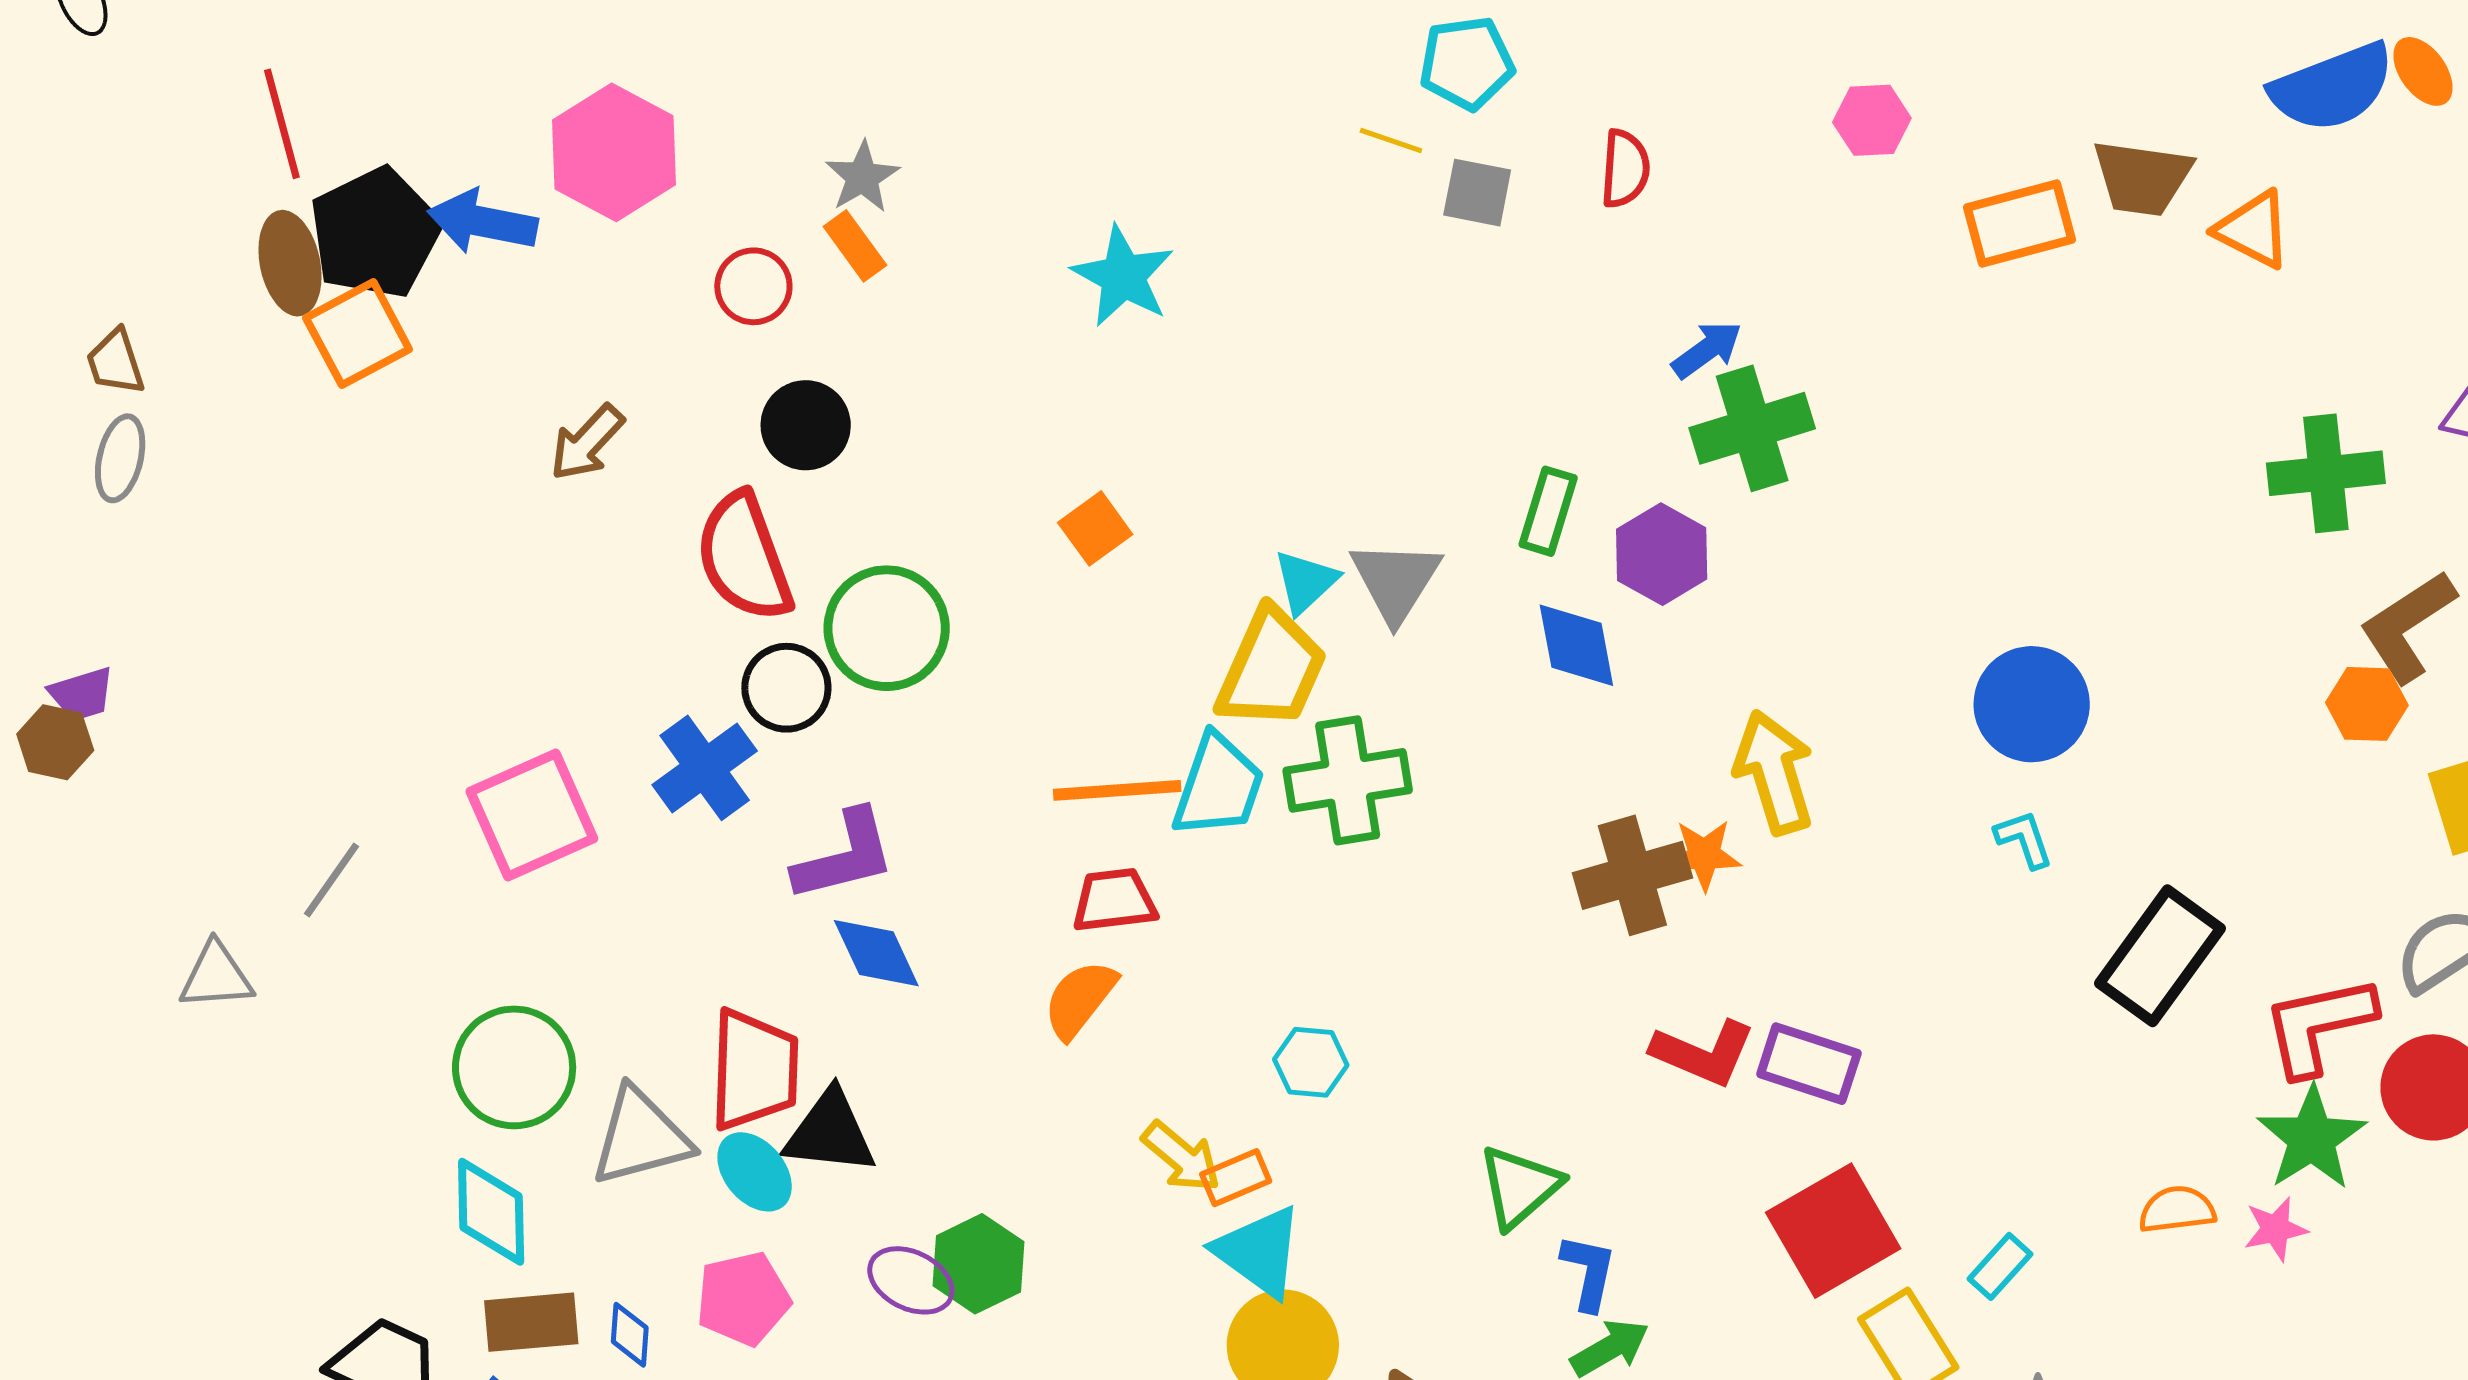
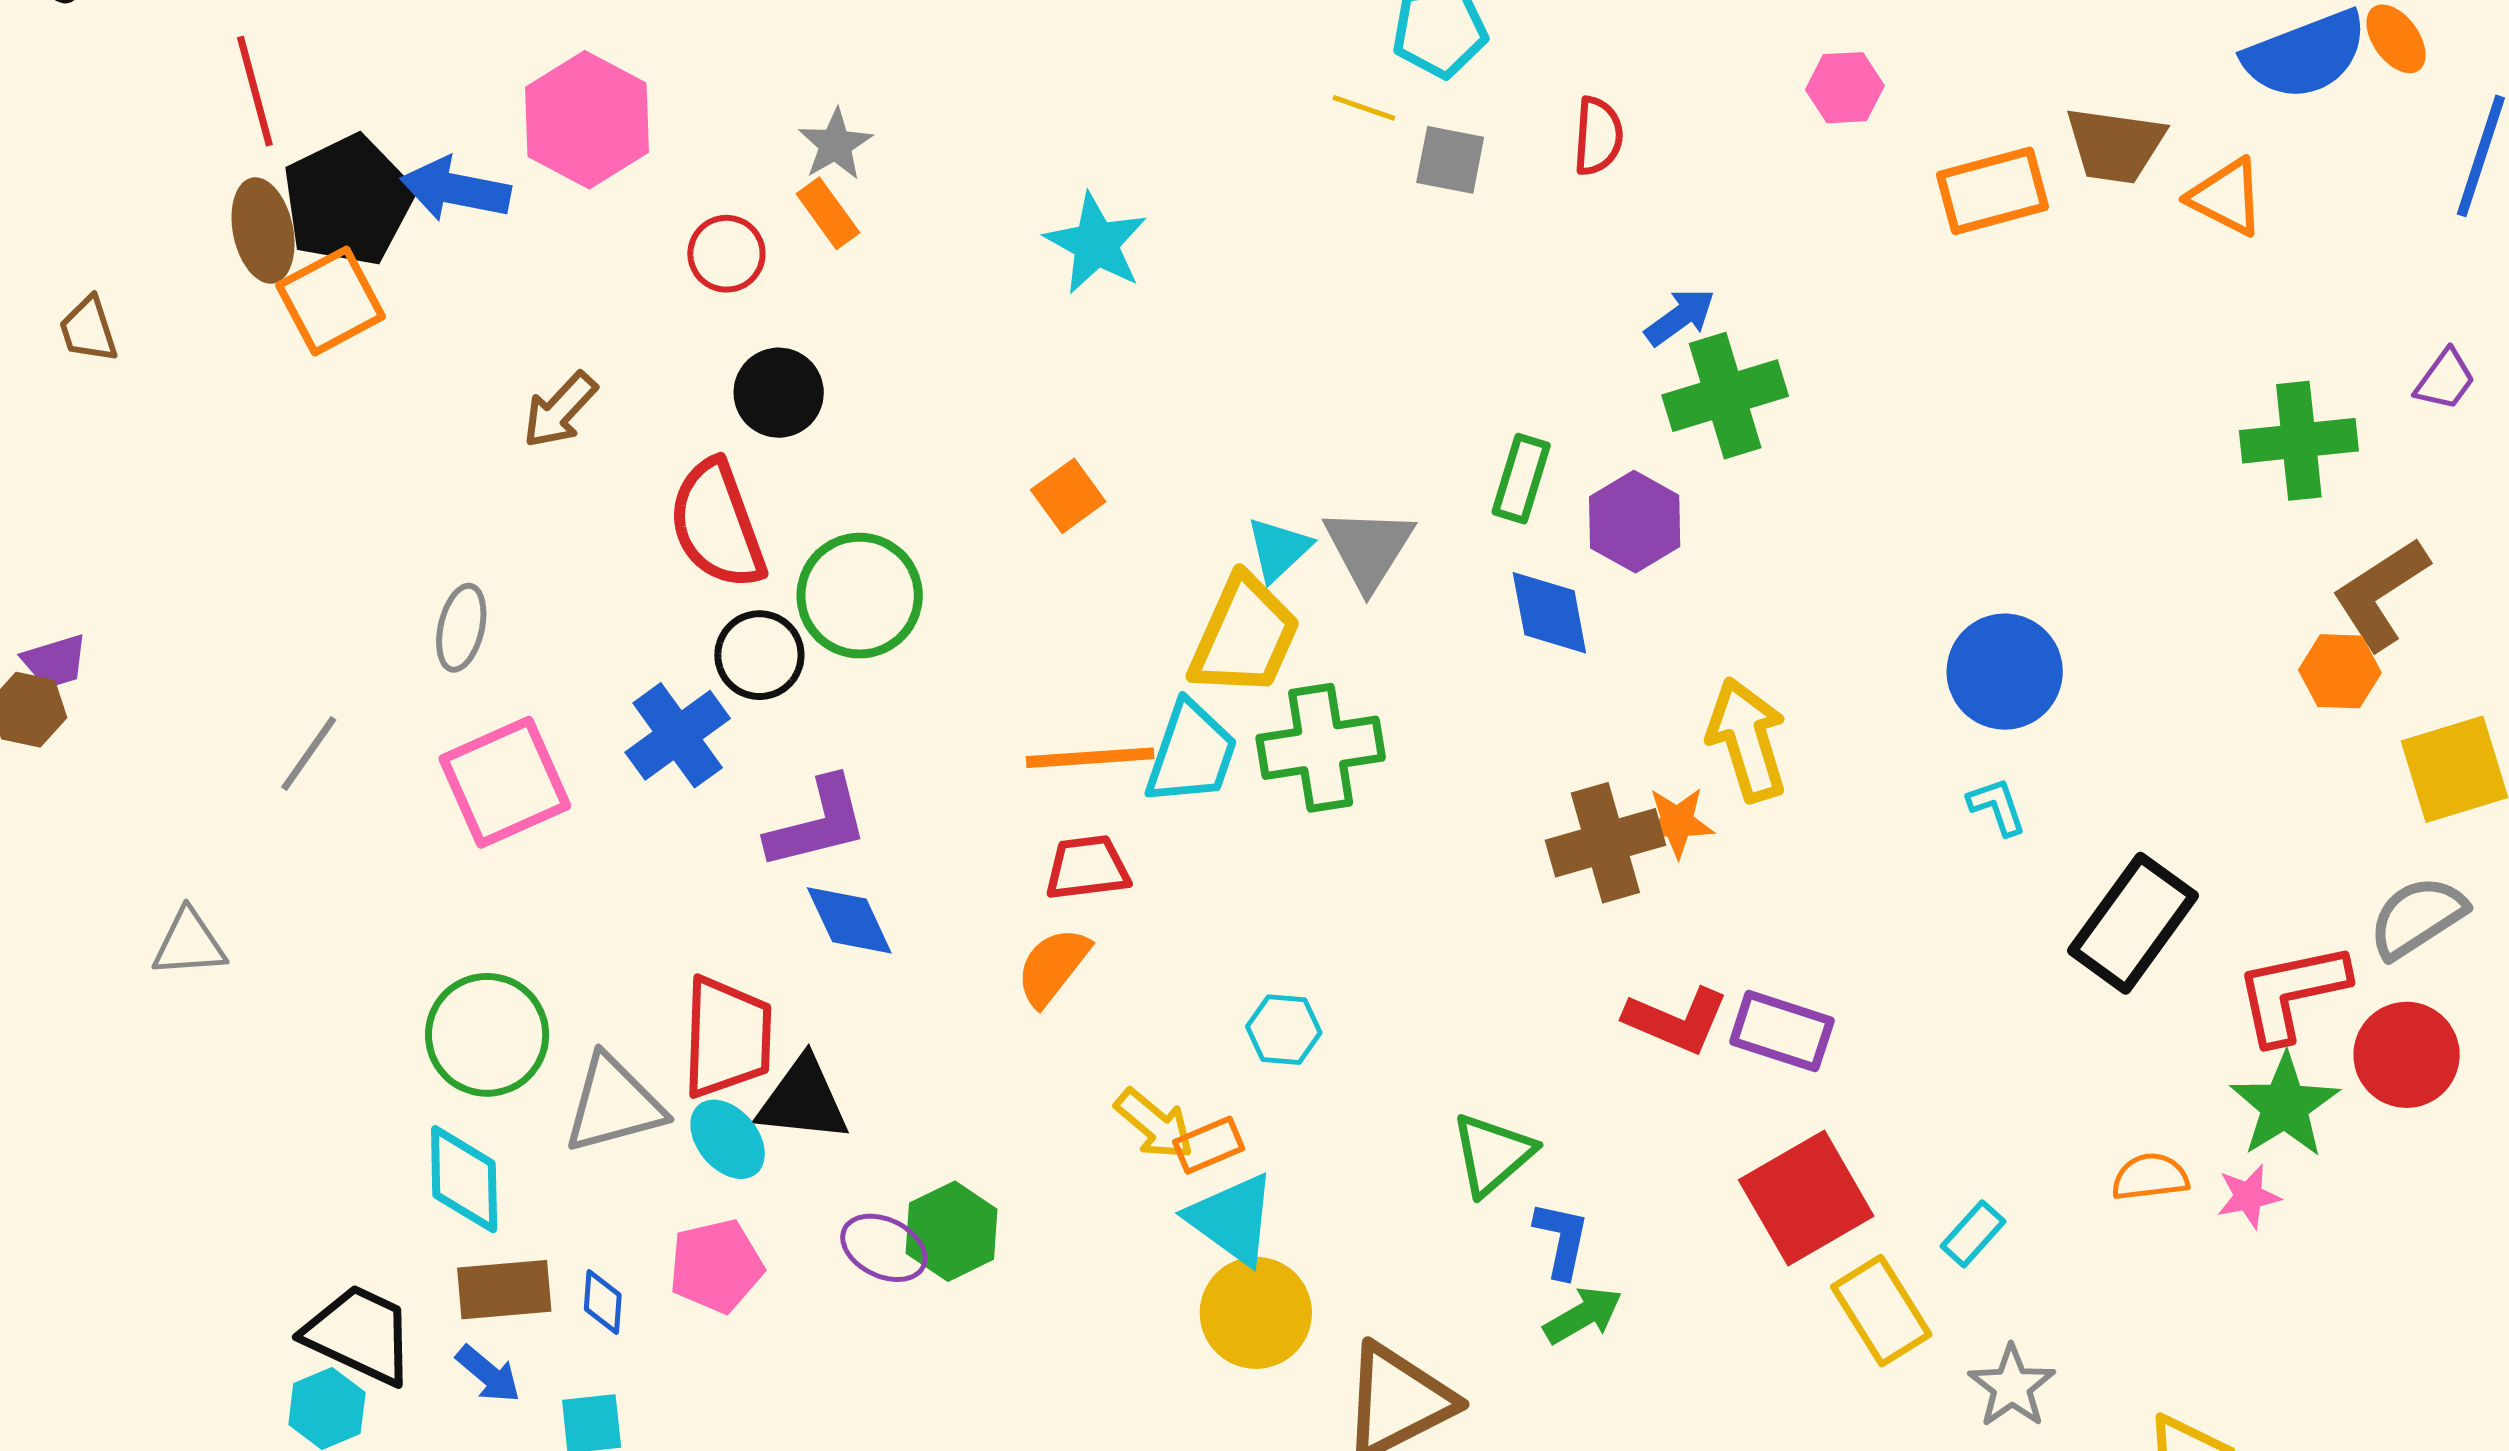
gray ellipse: (120, 458) -> (461, 628), moved
gray line: (331, 880) -> (309, 753), moved

